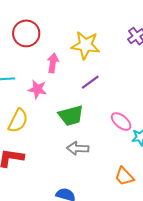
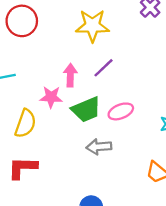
pink arrow: (53, 63) -> (70, 75), moved
pink star: (37, 89) -> (51, 97), moved
pink ellipse: (121, 121) -> (121, 111), moved, turned -55

